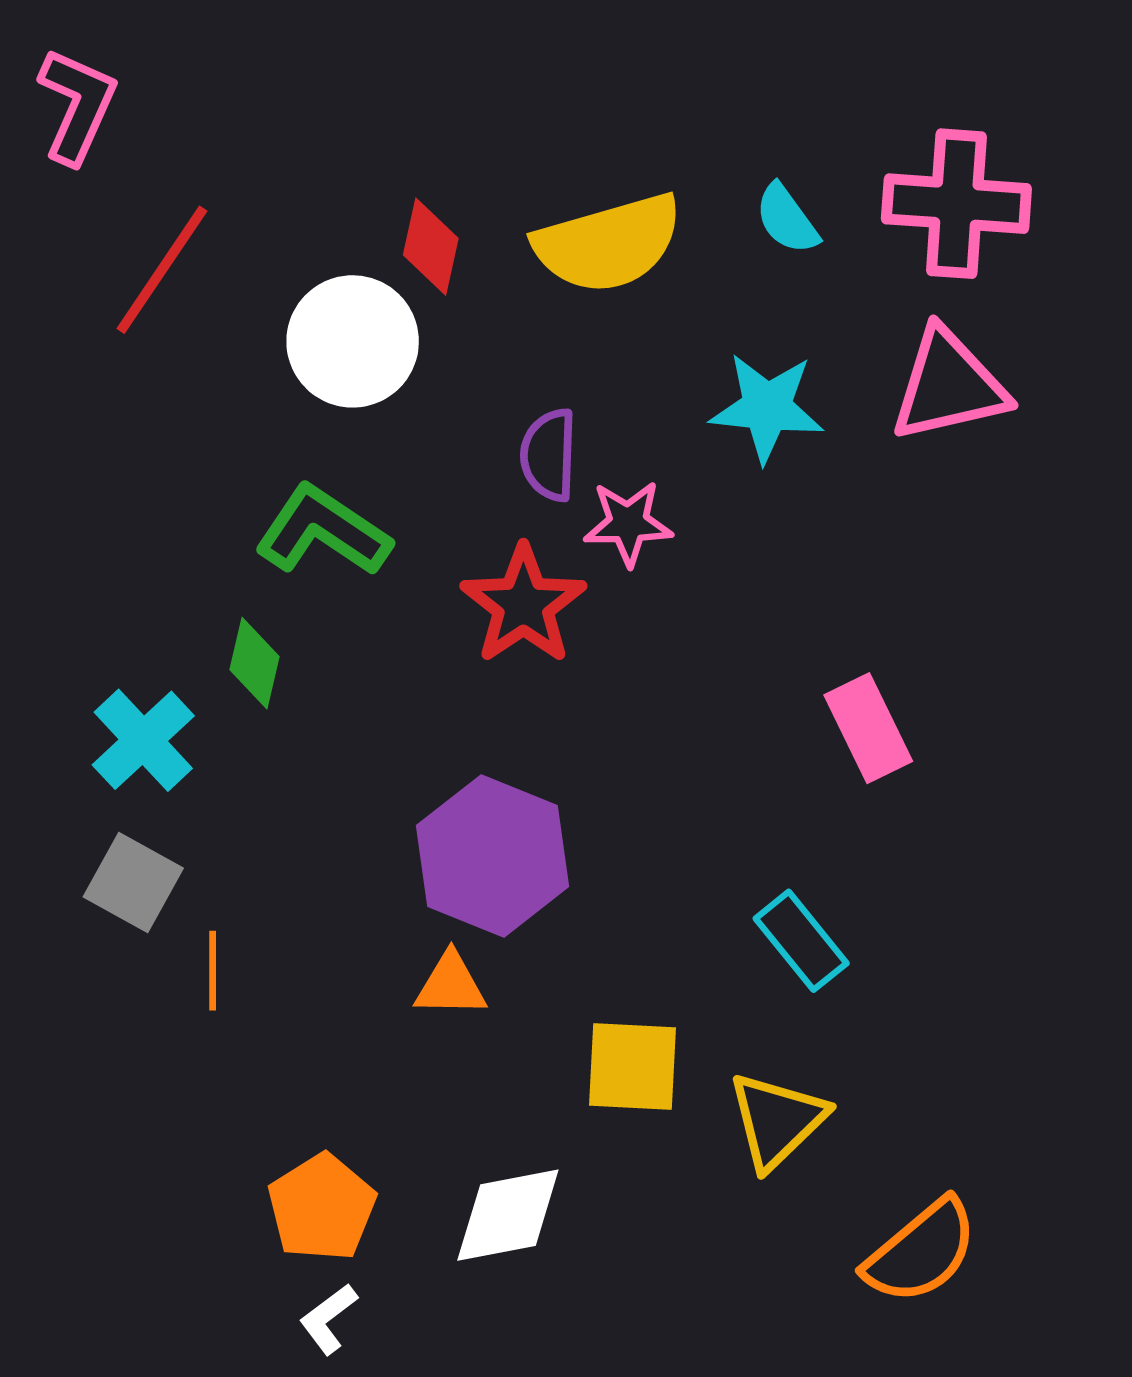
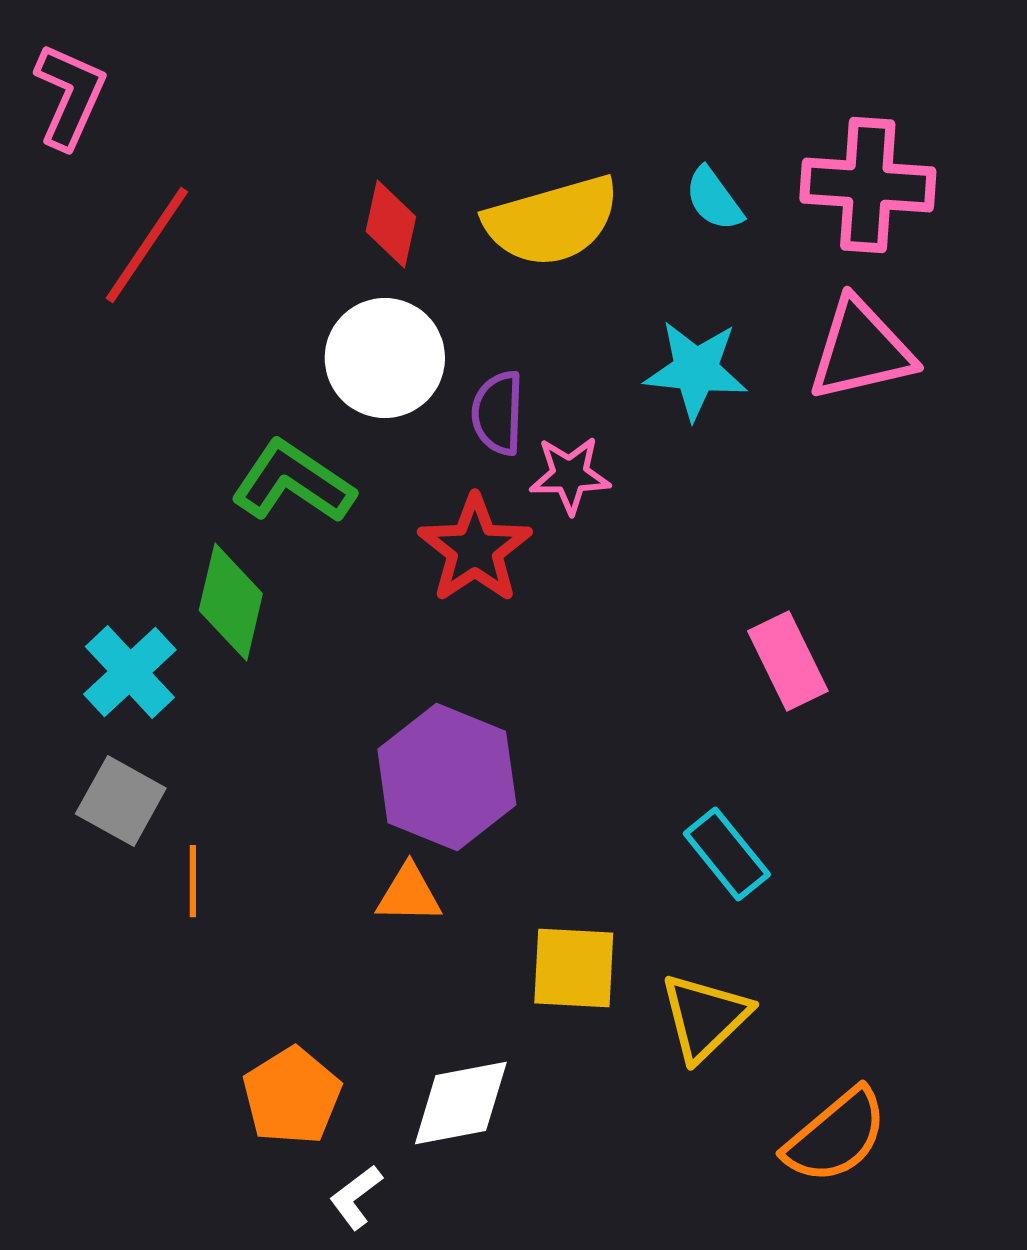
white circle: (353, 341) -> (385, 358), moved
green diamond: (255, 663) -> (231, 602), size x1.4
white L-shape: (328, 1319) -> (356, 1197), moved

